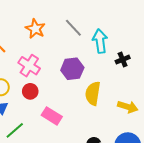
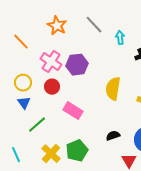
cyan arrow: (100, 41) -> (120, 38), size x0.6
purple hexagon: (72, 69) -> (77, 65), moved

